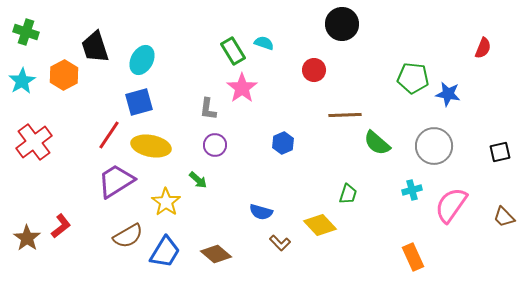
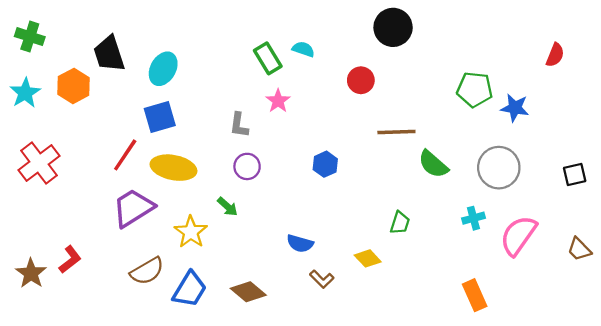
pink star: (242, 88) -> (278, 101), size x0.7
yellow diamond: (320, 225) -> (368, 258), size x0.7

